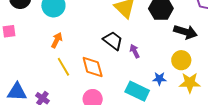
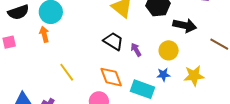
orange arrow: (57, 40) -> (44, 34), moved, turned -35
yellow circle: (181, 60) -> (169, 50), moved
orange diamond: (93, 67) -> (111, 77), moved

